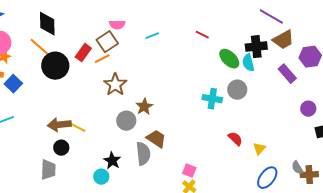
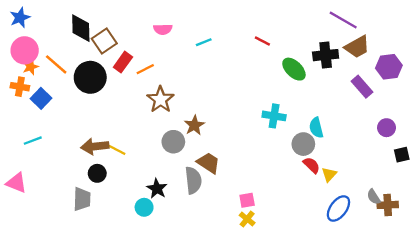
brown square: (107, 42) -> (104, 41), moved
orange line: (39, 47) -> (56, 64), moved
cyan semicircle: (248, 63) -> (316, 128), moved
gray circle: (237, 90) -> (303, 144), moved
red semicircle: (235, 139) -> (312, 165), moved
pink square: (189, 171) -> (247, 200), turned -32

